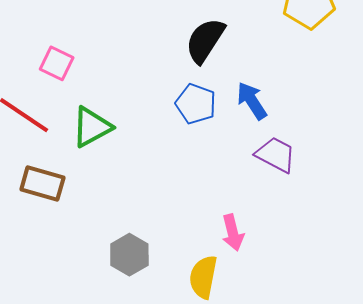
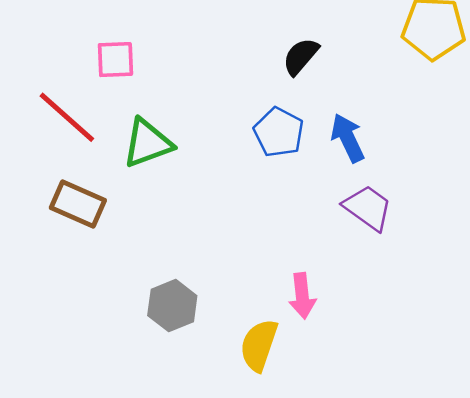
black semicircle: (205, 40) -> (301, 56), size x0.7
pink square: (57, 63) -> (115, 60), turned -36

